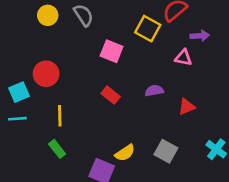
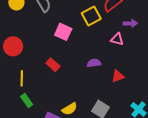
yellow square: (148, 29) -> (91, 16), turned 30
red rectangle: (111, 95) -> (53, 65), moved
green rectangle: (57, 149) -> (27, 100), moved

